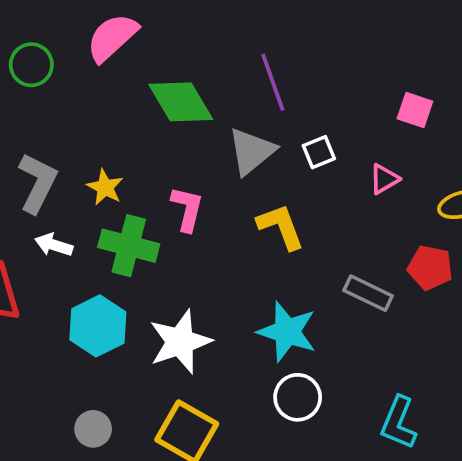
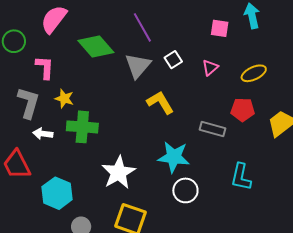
pink L-shape: (187, 209) -> (45, 67), moved
cyan hexagon: (98, 326) -> (57, 193), moved
cyan L-shape: (399, 423) -> (241, 177), moved

